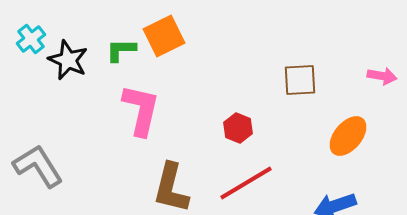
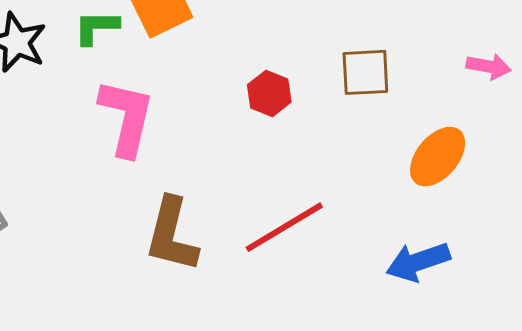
red hexagon: (238, 128) -> (269, 93), moved

